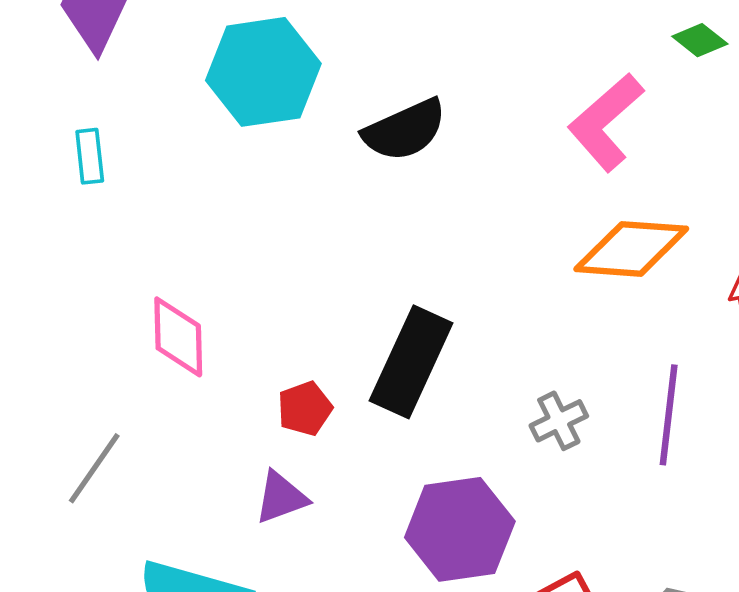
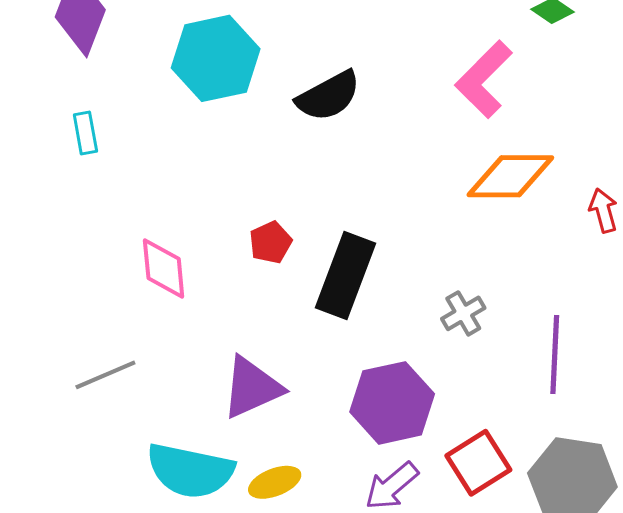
red pentagon: (305, 409) -> (271, 242), moved
purple line: (669, 415) -> (555, 355), moved
gray line: (94, 468) -> (105, 375), turned 36
purple triangle: (281, 497) -> (252, 388), size x1.5

